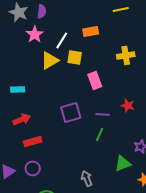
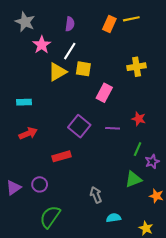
purple semicircle: (42, 11) -> (70, 24), moved
orange rectangle: (91, 31) -> (109, 24), moved, turned -56
pink rectangle: (95, 80) -> (104, 93), turned 48
purple square: (71, 112) -> (79, 126), turned -35
green line: (100, 134) -> (138, 149), moved
red rectangle: (33, 141) -> (61, 156), moved

